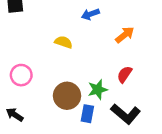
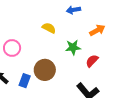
green star: (98, 90) -> (73, 47), moved
blue rectangle: (87, 114) -> (25, 81), moved

